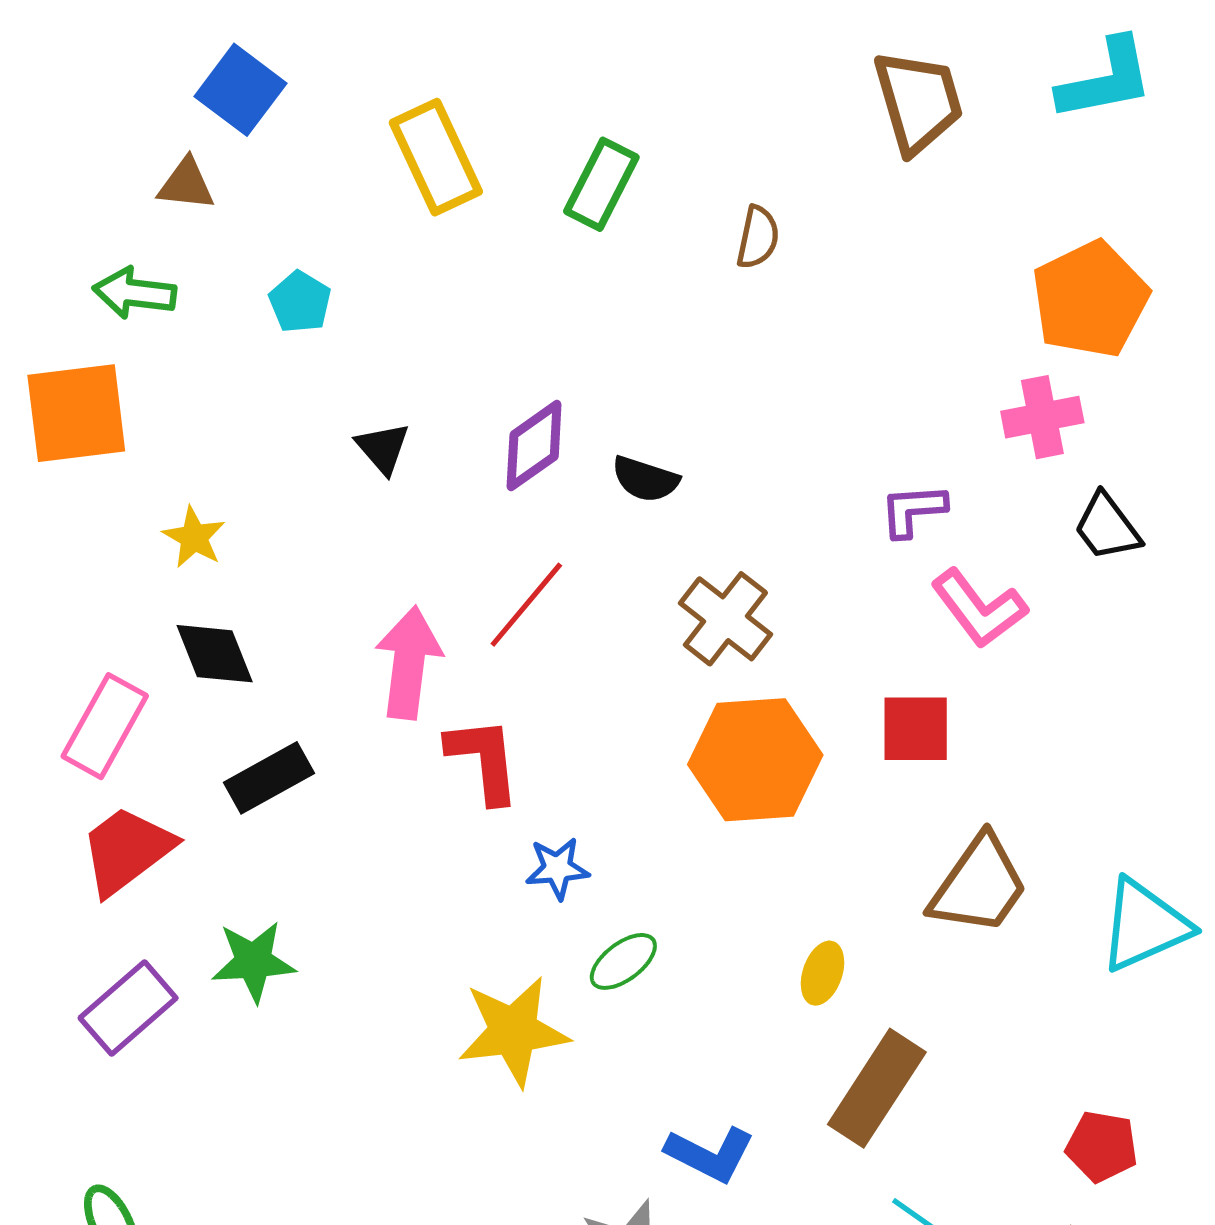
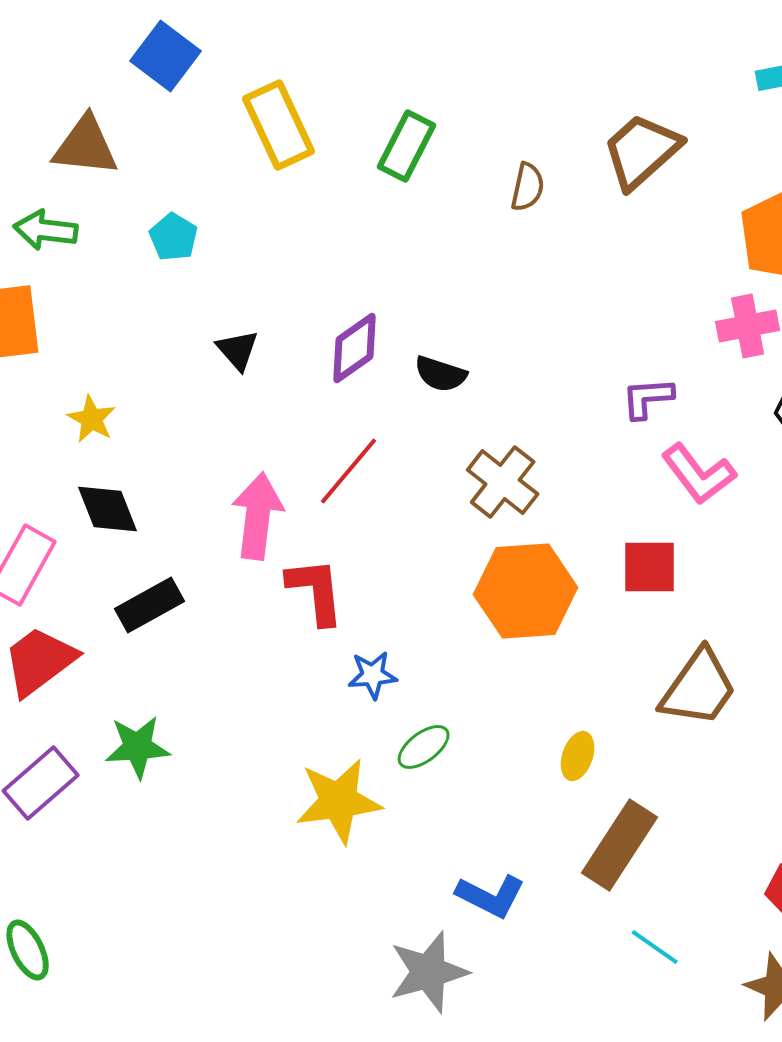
blue square: (241, 90) -> (166, 56), moved
brown trapezoid: (918, 101) -> (642, 151), moved, turned -116
brown triangle: (186, 184) -> (86, 146), size x1.5

